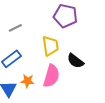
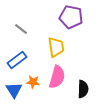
gray line: (15, 28) -> (21, 29), turned 64
black semicircle: (75, 61) -> (83, 89), moved, turned -126

